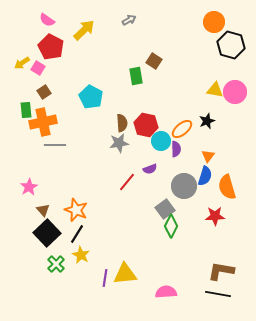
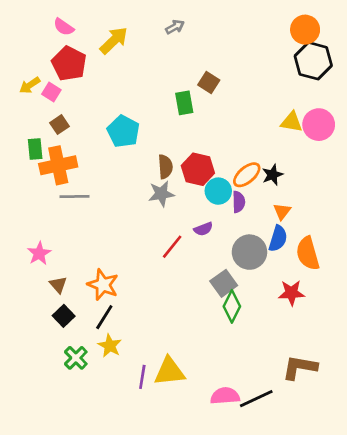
orange circle: (214, 22) -> (305, 30), moved
black star: (207, 121) -> (273, 175), moved
black square: (47, 233) -> (64, 316), size x0.6
black line: (218, 294) -> (256, 399), moved, turned -35

